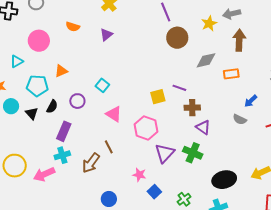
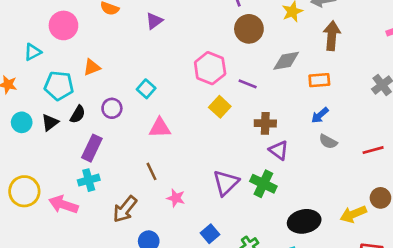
purple line: (179, 88) -> (248, 84), moved
yellow square: (158, 97) -> (220, 107), turned -35
blue arrow: (251, 101) -> (320, 115), moved
cyan circle: (11, 106) -> (22, 122), moved
black triangle: (32, 113) -> (50, 122), turned 32
pink triangle: (114, 114) -> (160, 128), turned -36
pink hexagon: (146, 128) -> (210, 68), moved
brown arrow: (91, 163) -> (125, 209), moved
pink arrow: (44, 174) -> (63, 205), turned 40
pink star: (139, 175) -> (176, 198), moved

